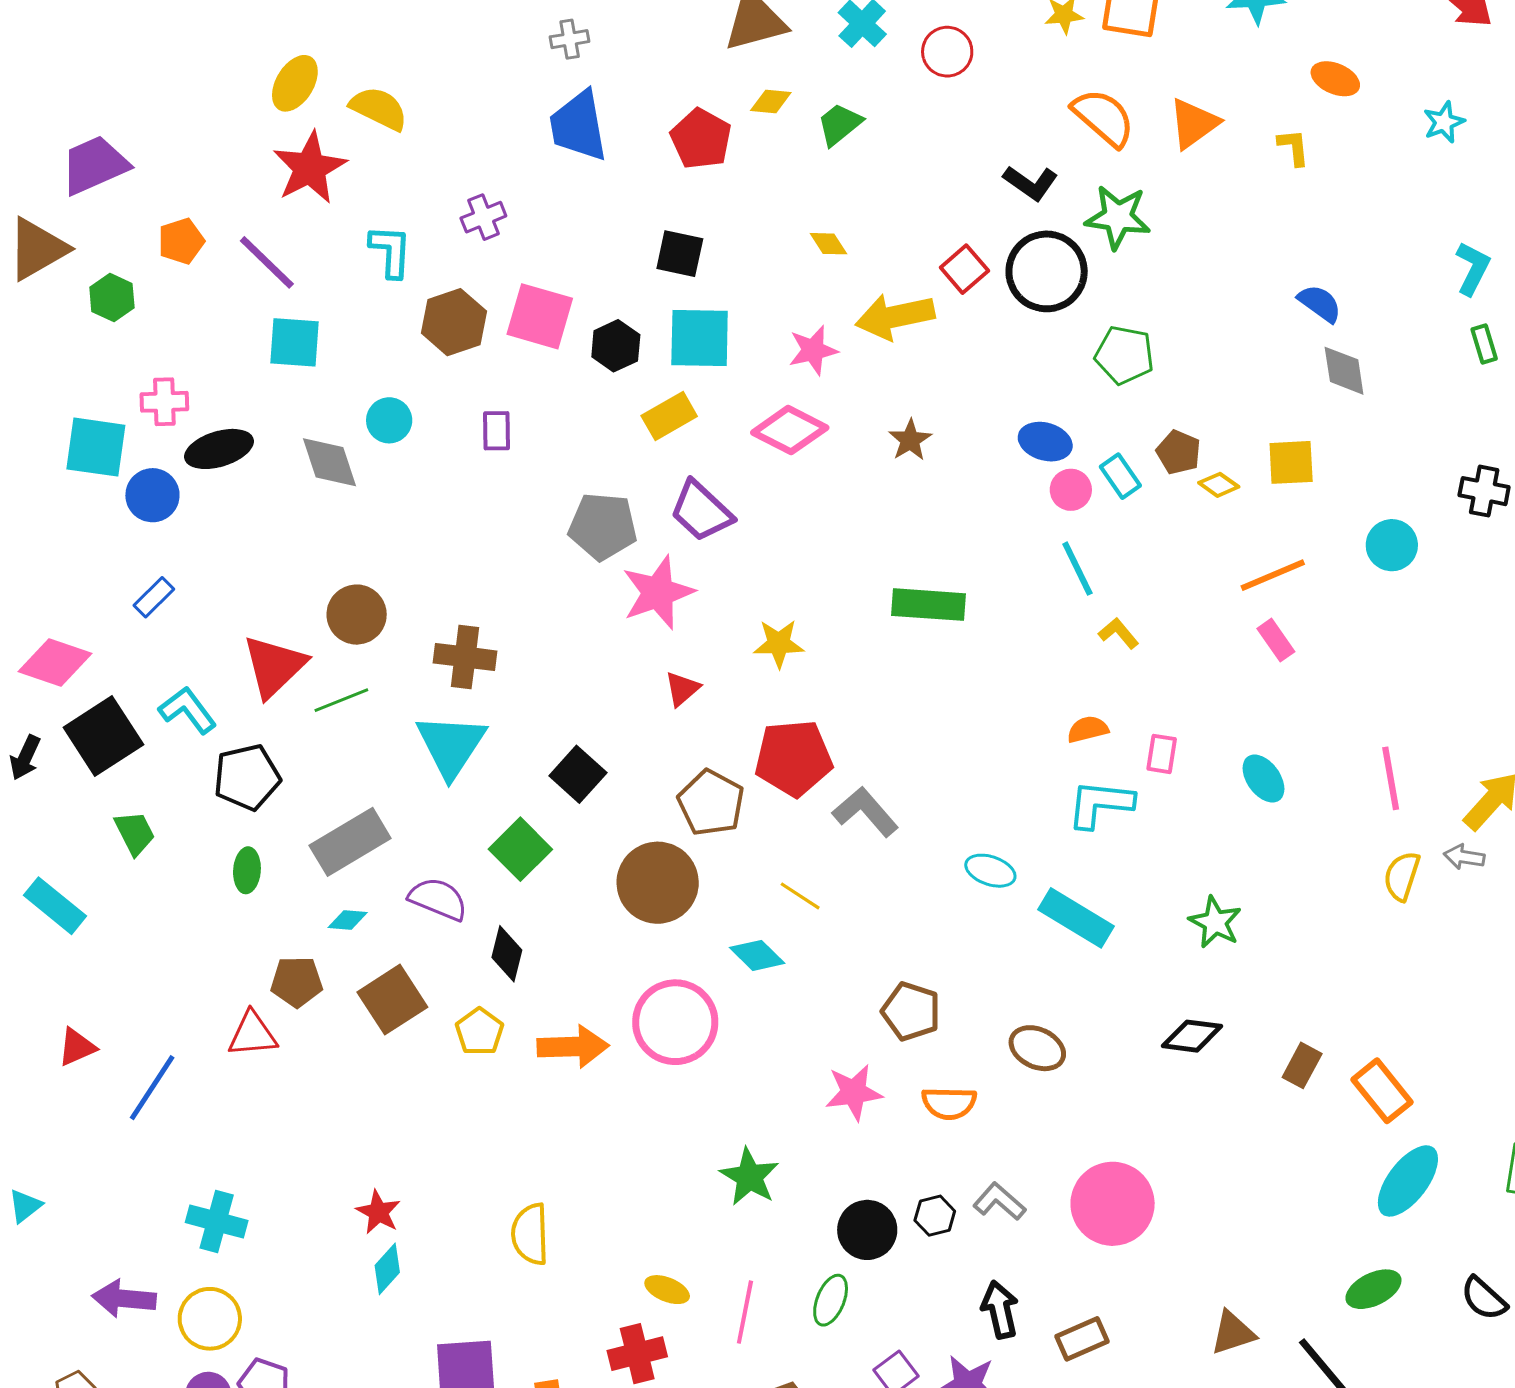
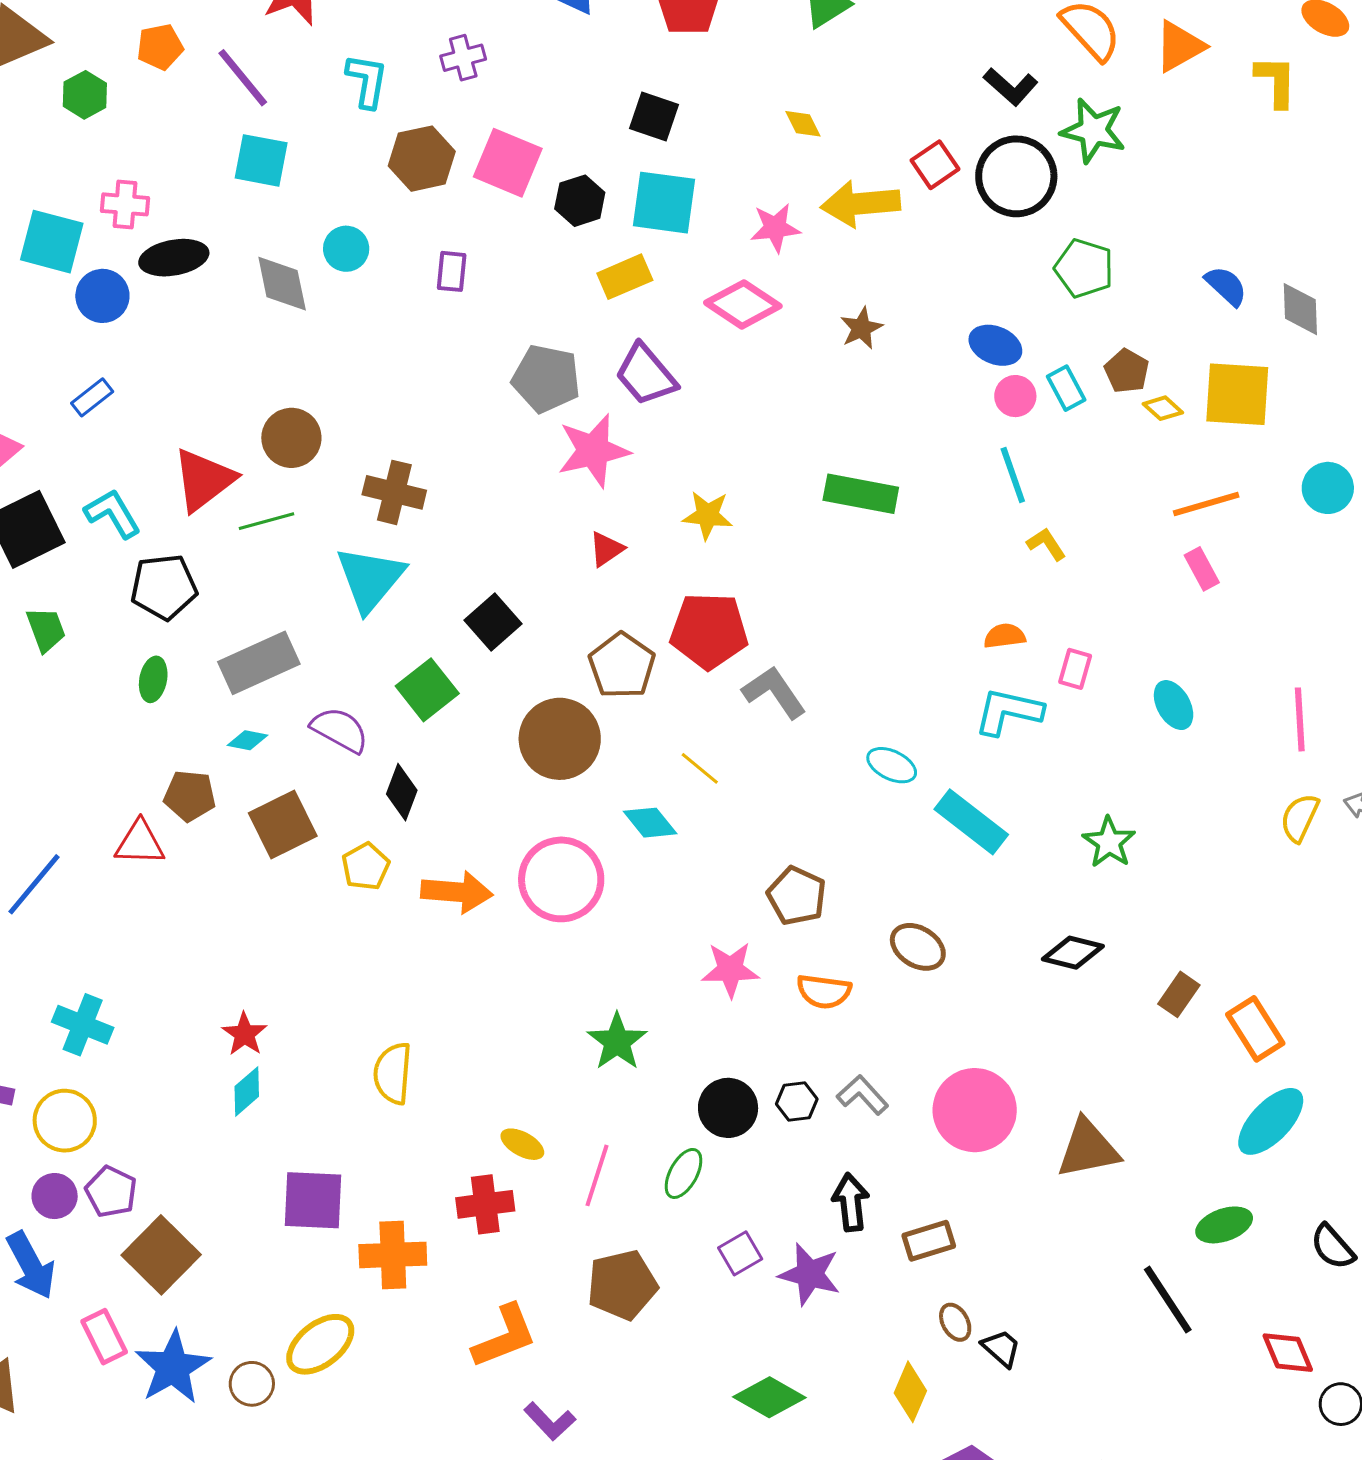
yellow L-shape: (1294, 147) -> (1276, 81), size x1.4
blue semicircle: (1320, 303) -> (1226, 286), moved
yellow square: (1291, 462) -> (1237, 394), size x1.4
brown triangle: (1233, 1333) -> (1088, 1149), moved, size x1.4

